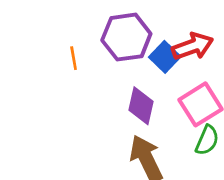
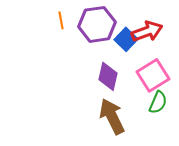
orange line: (74, 58) -> (61, 20), moved

